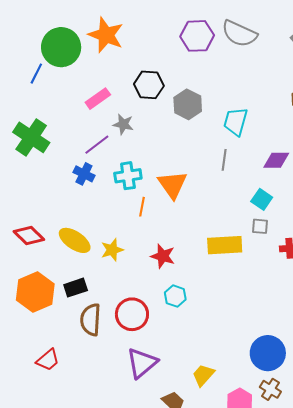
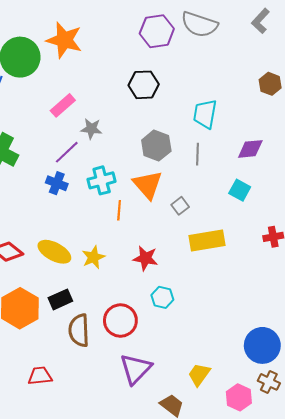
black hexagon: (149, 85) -> (144, 85), moved
gray hexagon: (188, 104) -> (156, 146), moved
gray square: (260, 226) -> (180, 206), moved, turned -36
red trapezoid: (48, 360) -> (40, 376), turned -140

